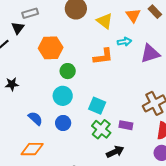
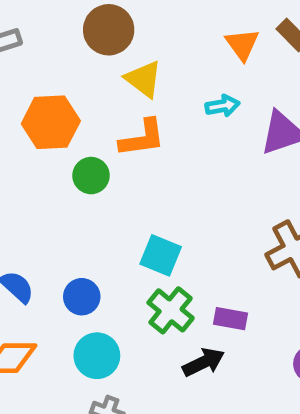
yellow triangle: (105, 21) -> (144, 79), moved
orange L-shape: (103, 56) -> (142, 138), moved
cyan circle: (63, 96) -> (97, 356), moved
purple rectangle: (126, 125) -> (230, 319), moved

